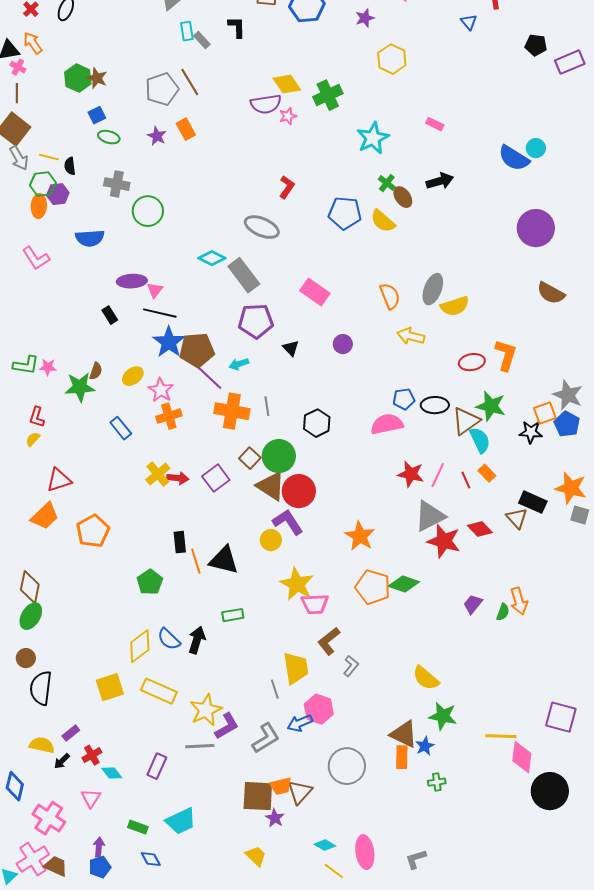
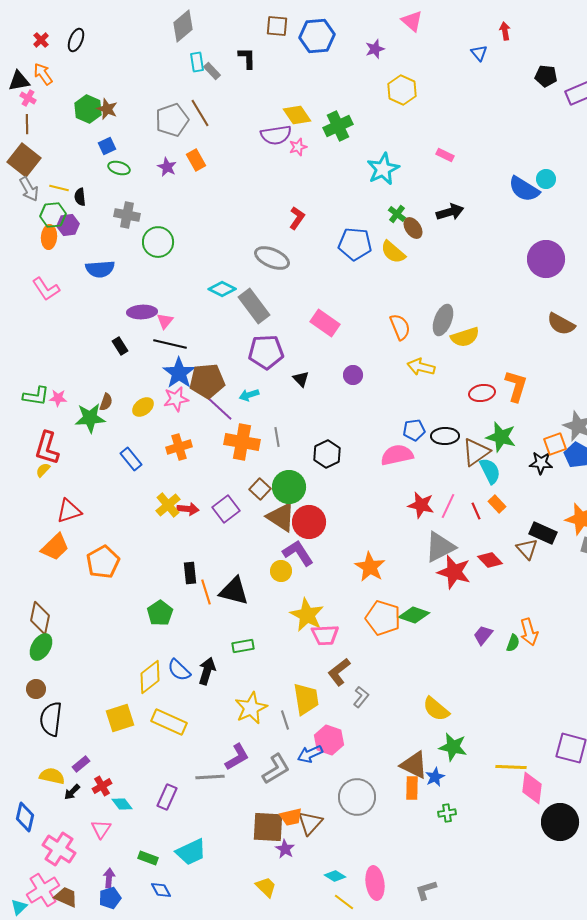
pink star: (161, 390) -> (176, 399), moved, turned 30
red L-shape: (37, 417) -> (47, 448), size x1.6
yellow star: (206, 710) -> (251, 708), moved

